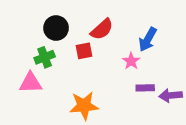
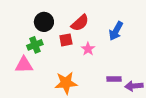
pink star: (131, 61) -> (88, 49), moved
purple rectangle: (145, 88) -> (114, 79), moved
purple arrow: (171, 95) -> (134, 86), moved

